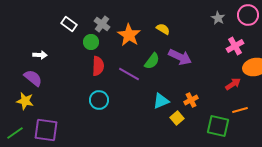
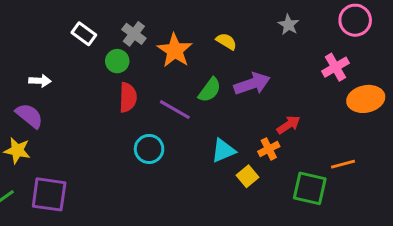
gray star: (218, 18) -> (288, 25), moved
purple arrow: (180, 57) -> (252, 84), turned -45
red arrow: (233, 84) -> (288, 125), moved
cyan circle: (99, 100) -> (149, 149), moved

